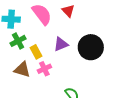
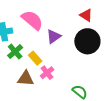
red triangle: (68, 11) -> (86, 15), moved
purple triangle: (61, 44) -> (54, 37), moved

